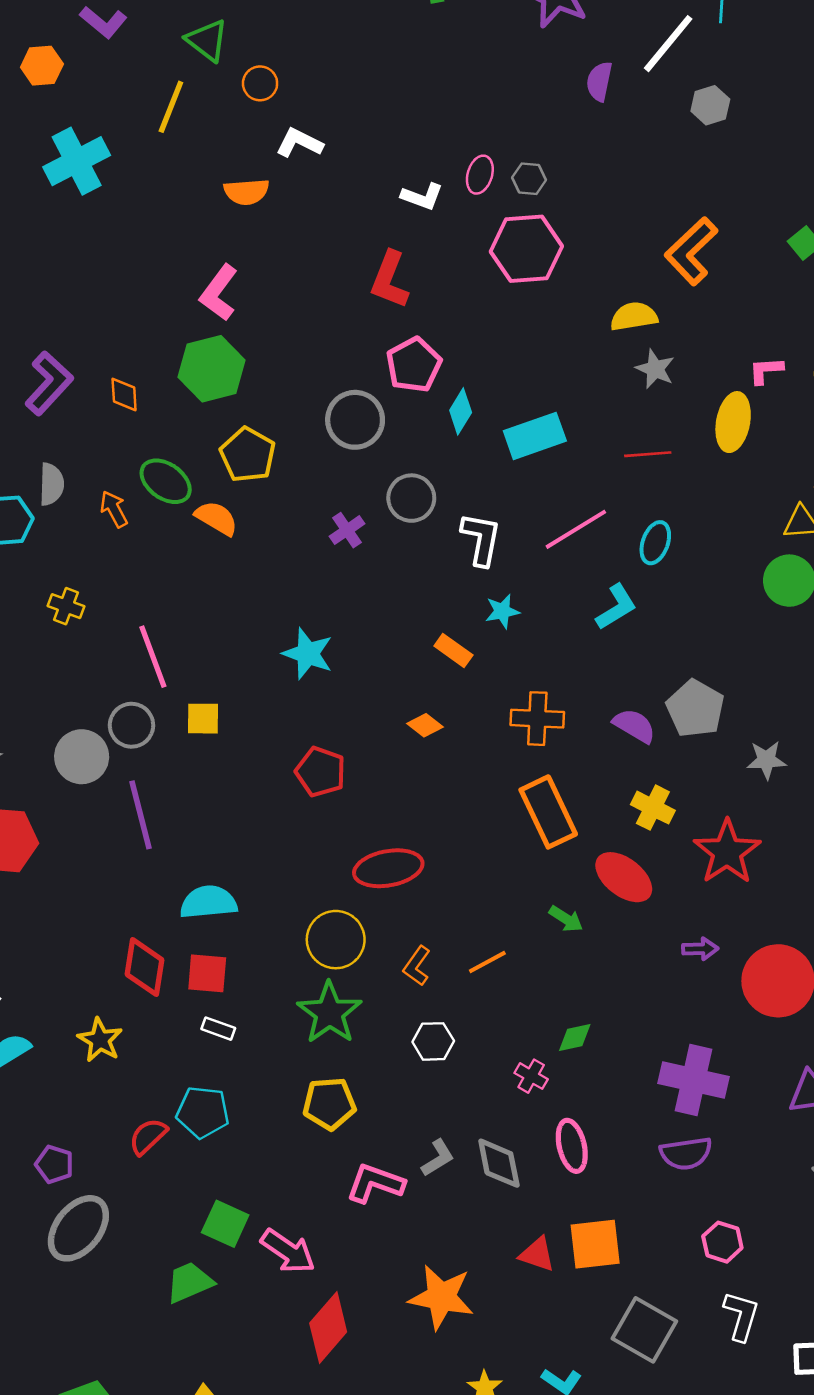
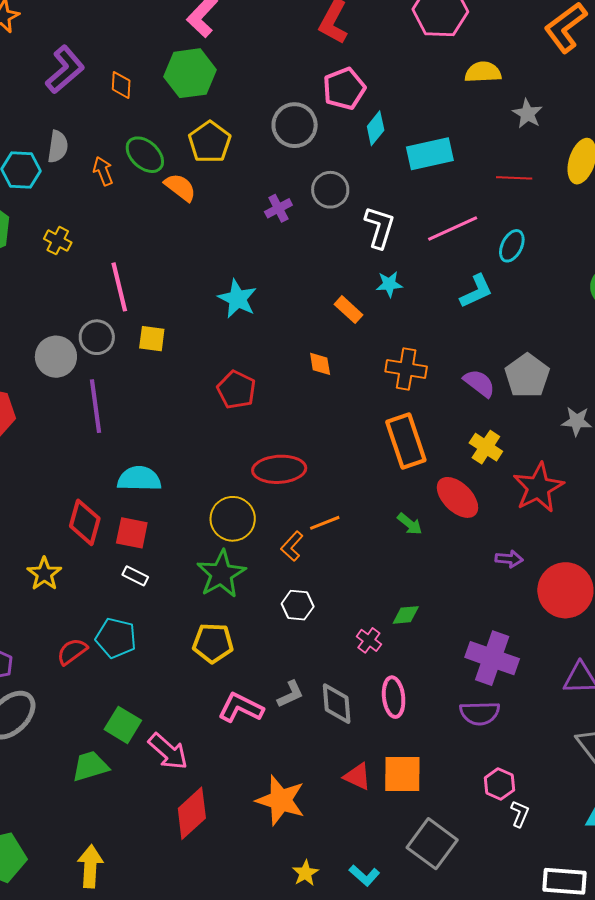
yellow semicircle: (634, 316) -> (483, 72), moved
orange diamond: (425, 725) -> (320, 364), turned 36
orange line: (487, 962) -> (325, 523), moved
white L-shape: (741, 1316) -> (520, 814), moved, size x0.7

